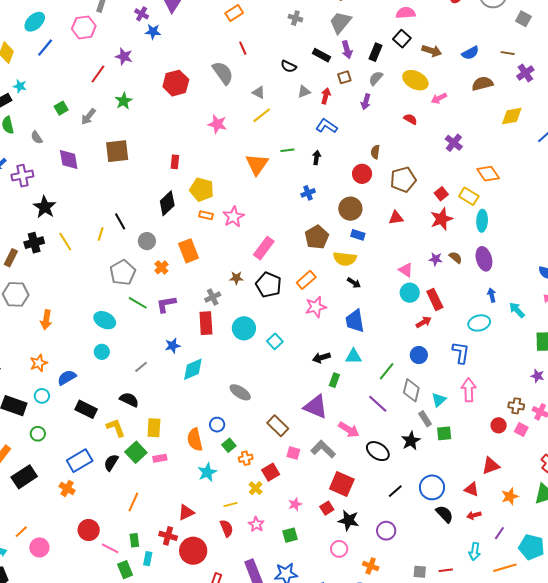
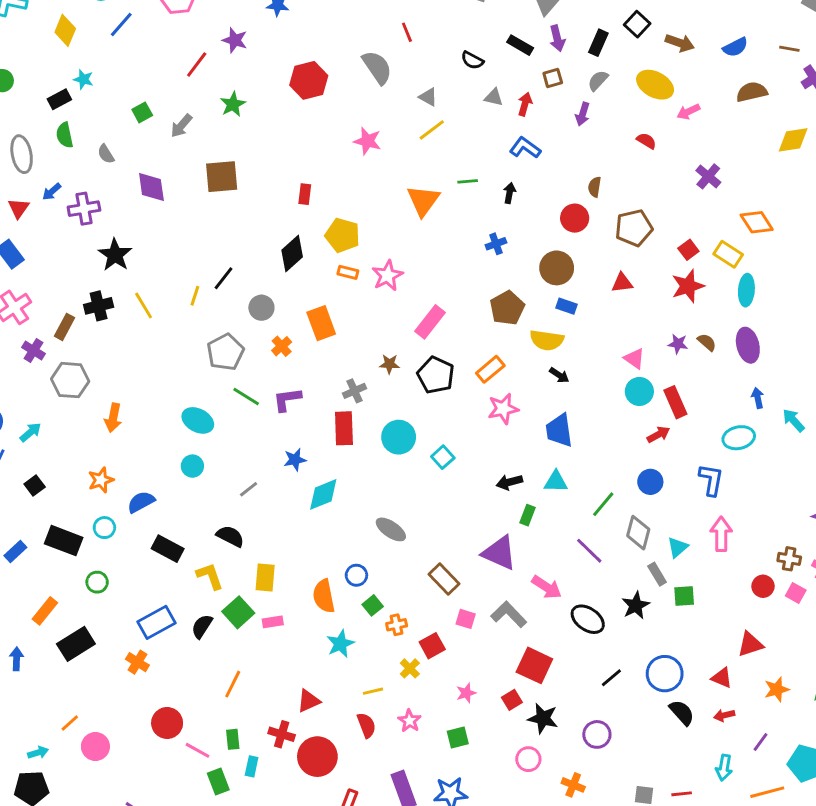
gray triangle: (304, 92) -> (494, 97), turned 32
black line: (120, 221) -> (224, 278), turned 66

